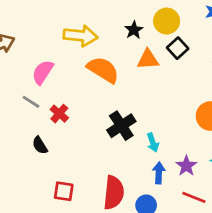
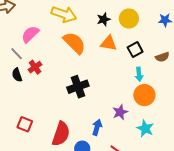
black square: (178, 48) -> (135, 50), moved
cyan arrow: (153, 142) -> (139, 74), moved
black semicircle: (40, 145) -> (17, 75), moved
purple star: (186, 166) -> (120, 112), moved

